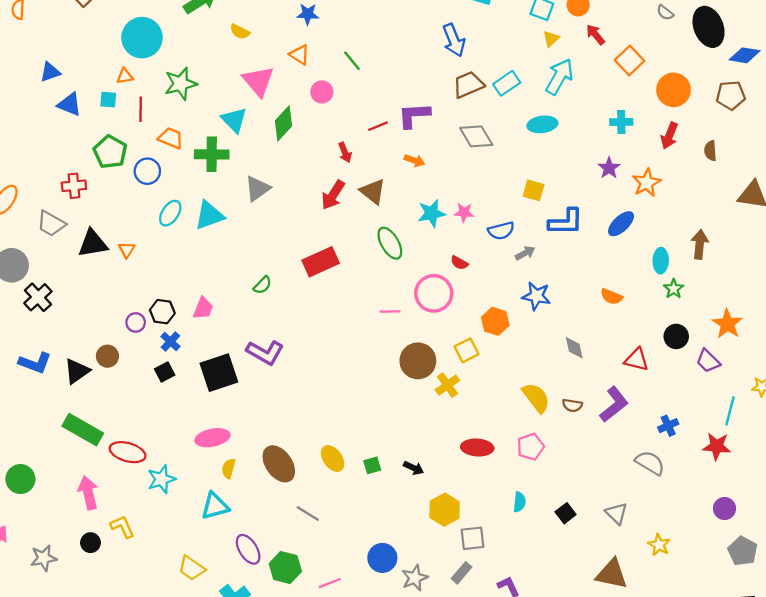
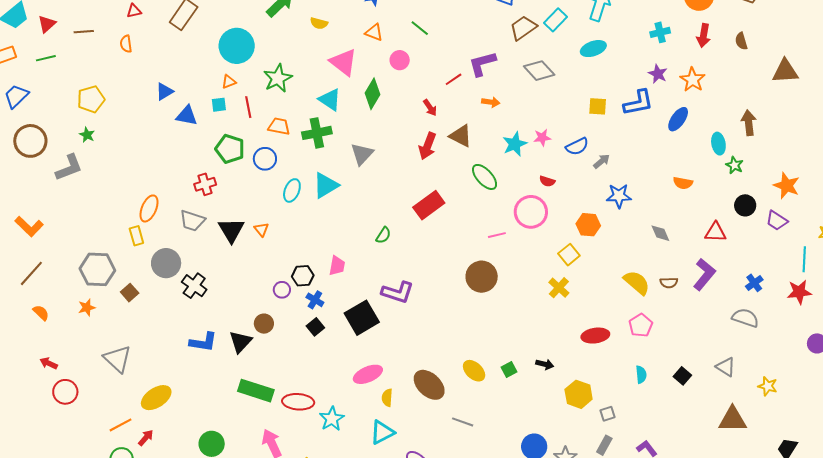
blue L-shape: (566, 222) -> (638, 103), moved
black triangle: (93, 243) -> (231, 230), turned -40
brown circle: (418, 361) -> (482, 277), moved
gray square: (472, 538) -> (607, 414), size x0.7

